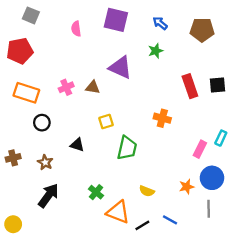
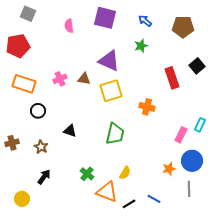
black square: (218, 85) -> (197, 66), moved, turned -35
yellow square: (106, 122) -> (111, 91), moved, size x1.6
yellow semicircle: (147, 191) -> (125, 173), moved, turned -80
black arrow: (49, 196) -> (44, 177), size x0.7
yellow circle: (13, 224) -> (22, 199), moved

